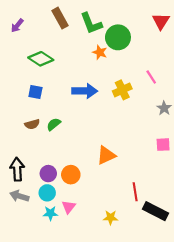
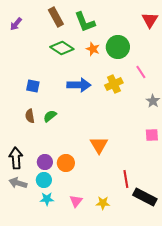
green circle: (118, 37) -> (118, 47), moved
green diamond: (41, 59) -> (62, 48), moved
brown semicircle: (32, 124) -> (30, 116), turned 96
orange triangle: (106, 155) -> (99, 145), turned -36
pink triangle: (69, 207) -> (76, 201), moved

